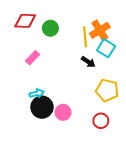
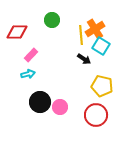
red diamond: (25, 21) -> (17, 32), moved
green circle: (50, 28) -> (52, 20), moved
cyan arrow: (37, 93) -> (28, 74), moved
red circle: (101, 121) -> (96, 115), size x1.5

